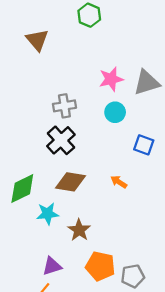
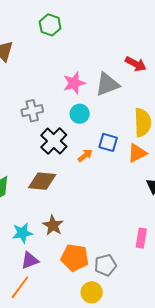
black cross: (61, 140) -> (54, 141), moved
orange arrow: (119, 182) -> (85, 155), moved, turned 112
cyan star: (48, 214) -> (22, 233), moved

